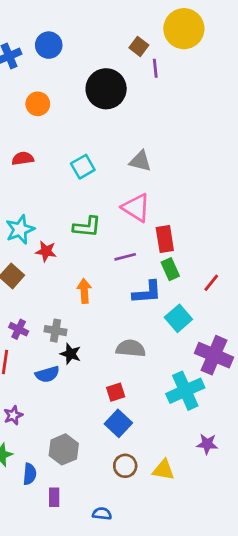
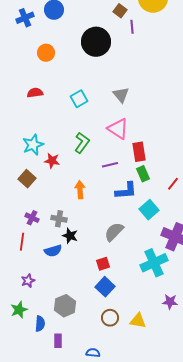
gray triangle: (140, 161) -> (121, 95), turned 36
green L-shape: (87, 227) -> (82, 143), turned -60
gray semicircle: (131, 348) -> (114, 232), turned -50

